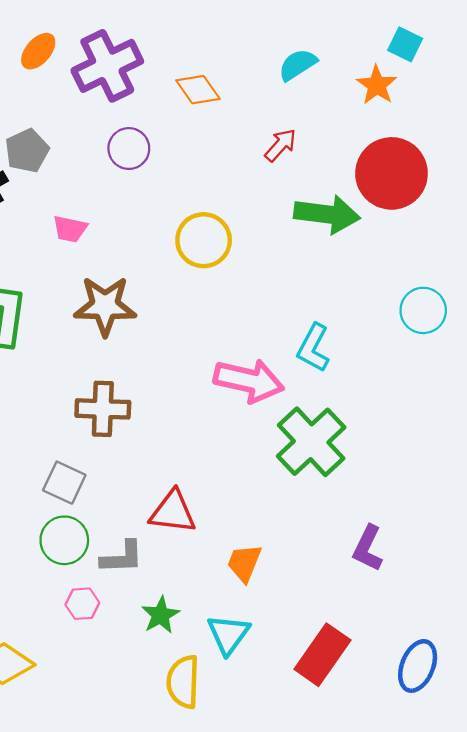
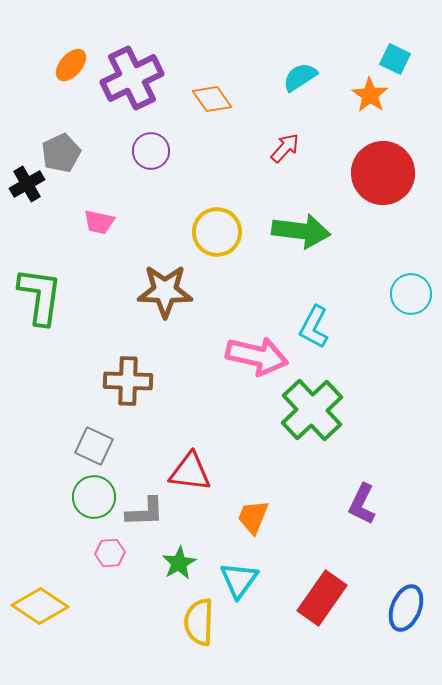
green arrow: (327, 214) -> (301, 231), moved
brown star: (105, 306) -> (165, 291), moved

